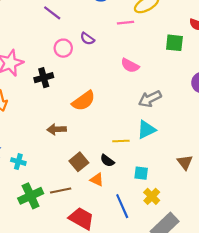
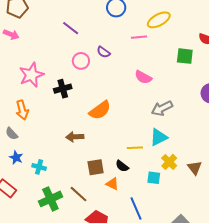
brown square: (79, 162) -> (96, 167), turned 30
brown line: (61, 191) -> (78, 194), turned 54
yellow cross: (152, 196) -> (169, 162), moved

